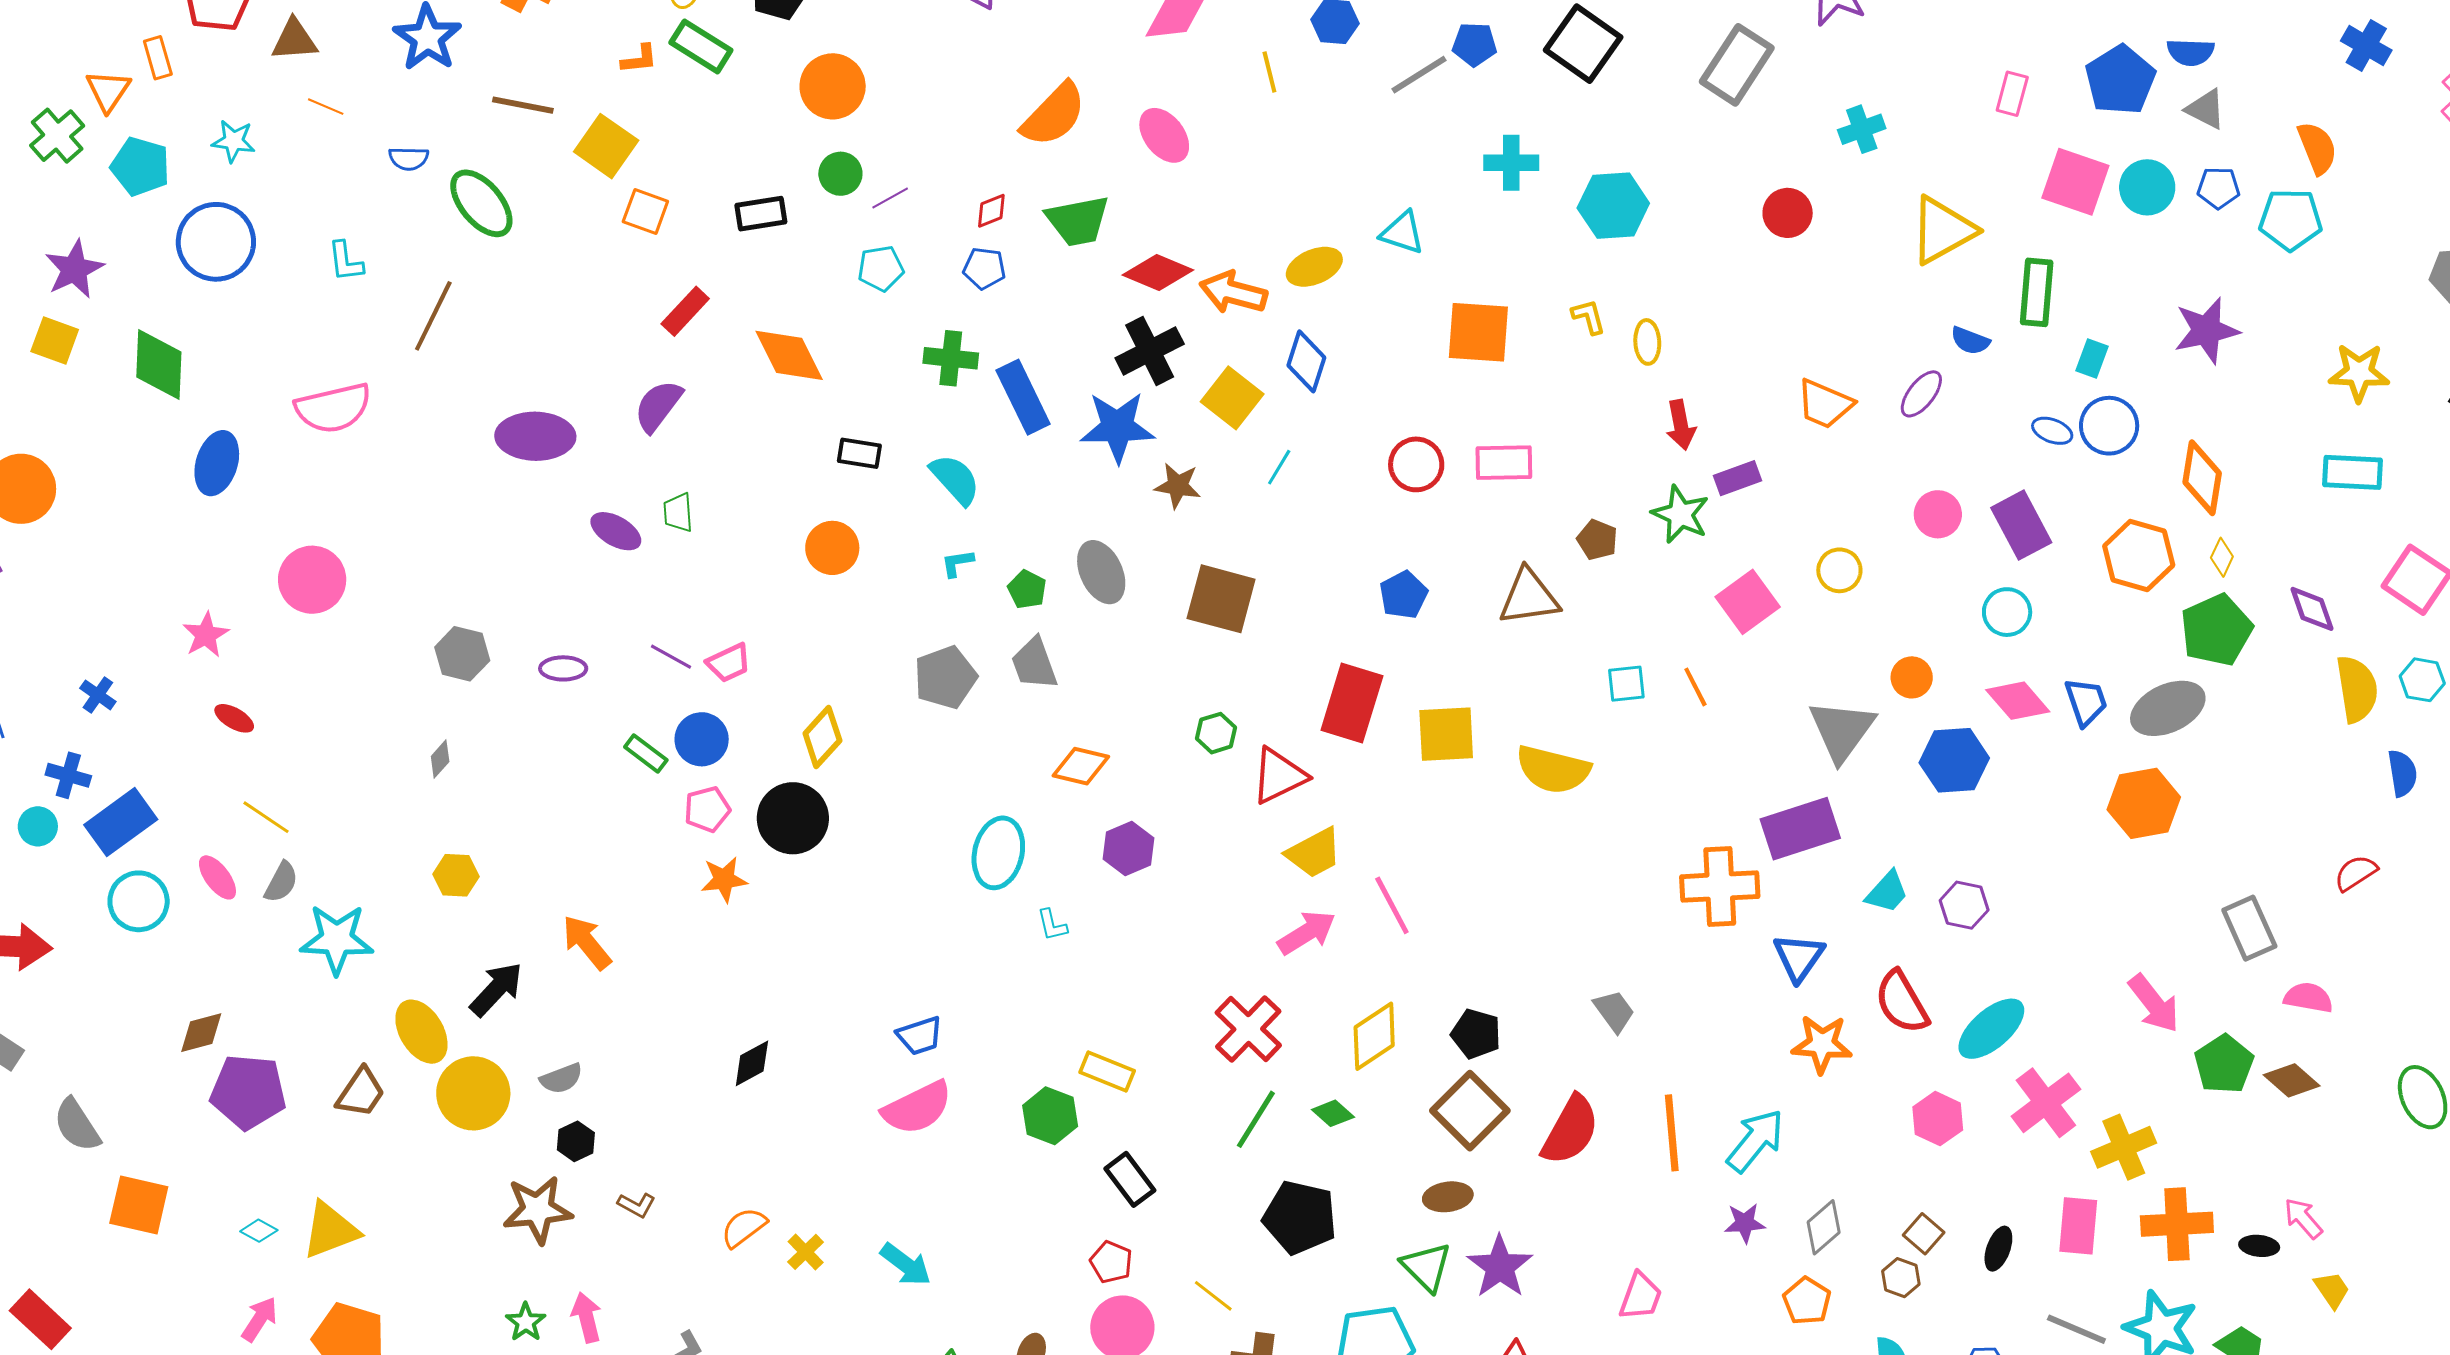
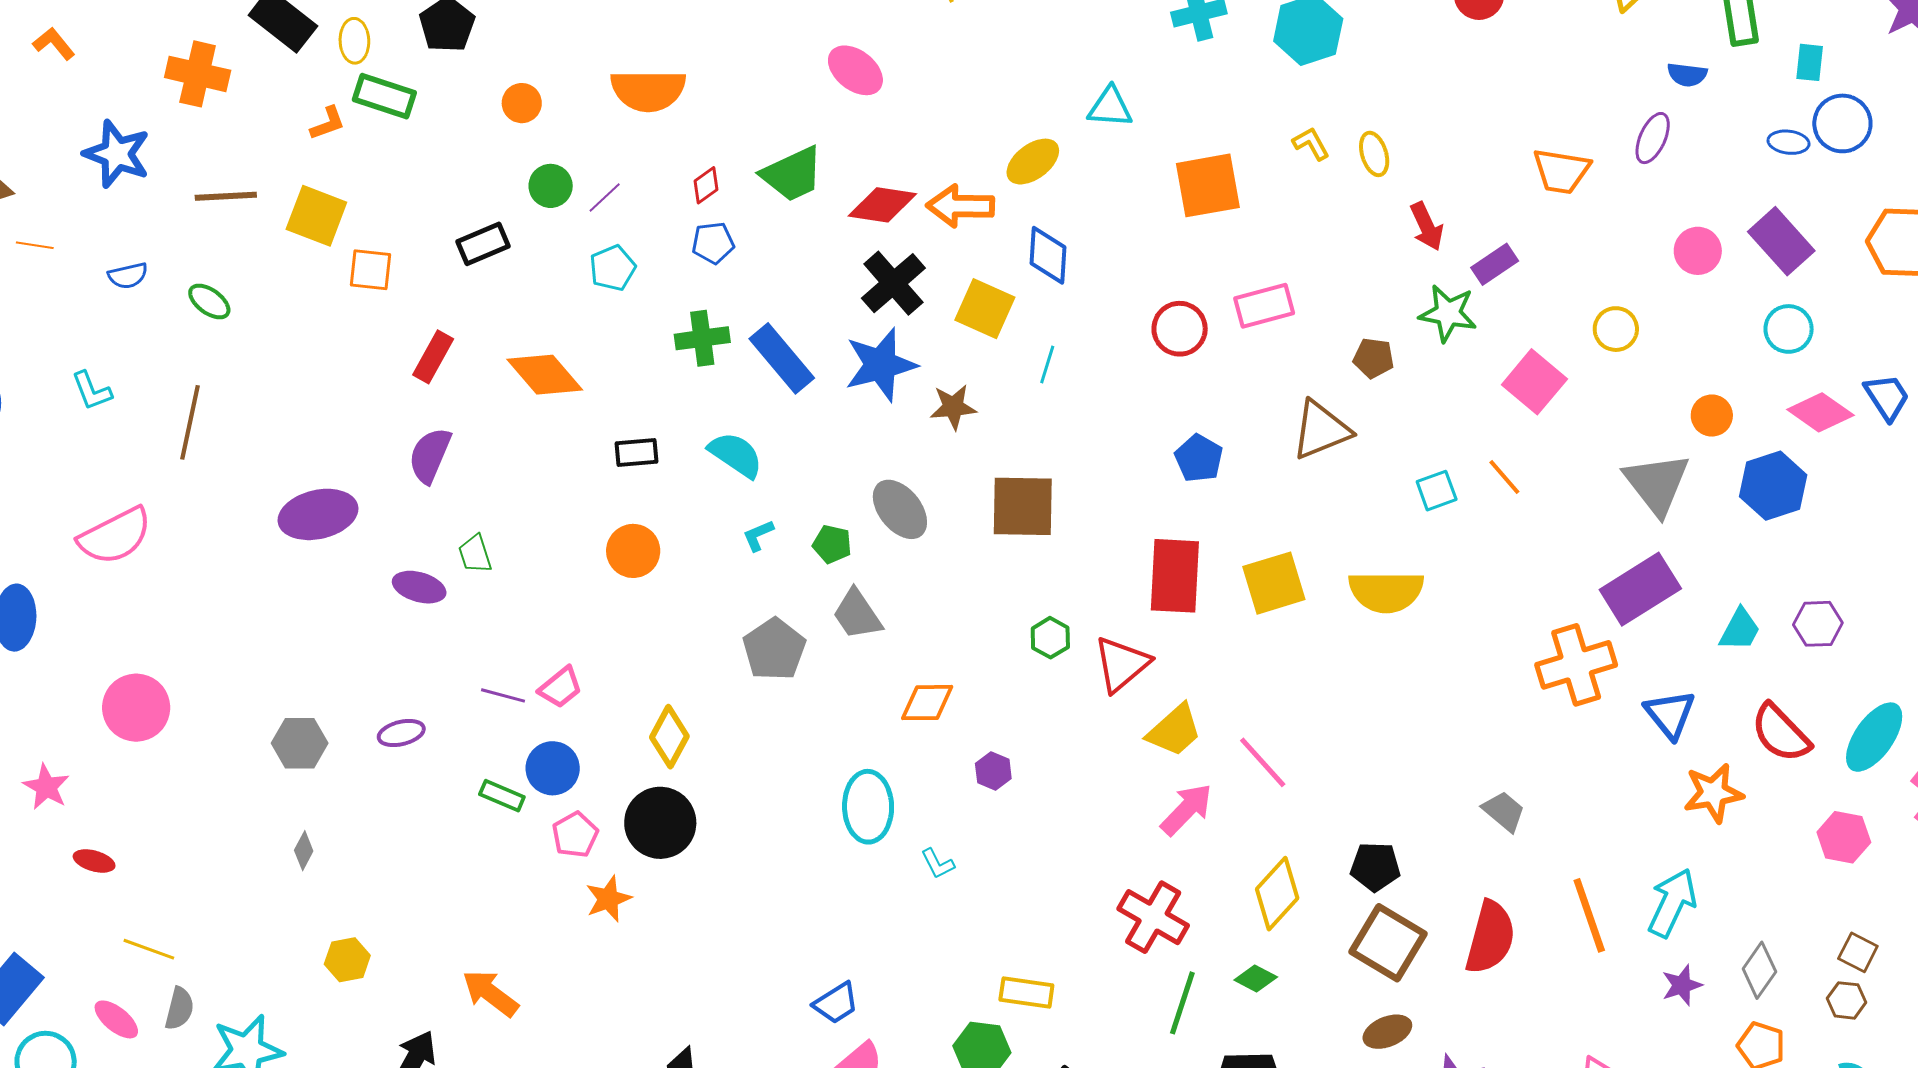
orange circle: (833, 86) -> (522, 103), size x0.6
orange semicircle: (1054, 115) -> (648, 90), moved, turned 60
green ellipse: (481, 203) -> (209, 302), size x0.6
purple hexagon: (1128, 849) -> (993, 771), size x0.7

